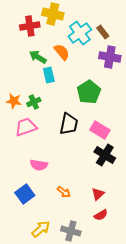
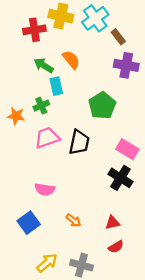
cyan cross: (80, 33) -> (95, 18), moved
green cross: (34, 102) -> (41, 106), moved
pink trapezoid: (26, 127) -> (47, 138), moved
pink rectangle: (100, 130) -> (127, 149), moved
red triangle: (98, 194) -> (112, 223), turned 32

